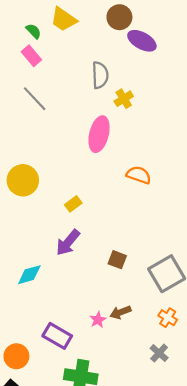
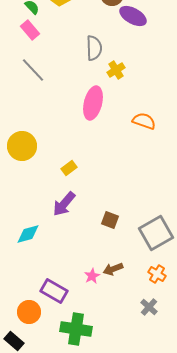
orange semicircle: (139, 175) -> (144, 121), moved
orange circle: (16, 356) -> (29, 312), moved

